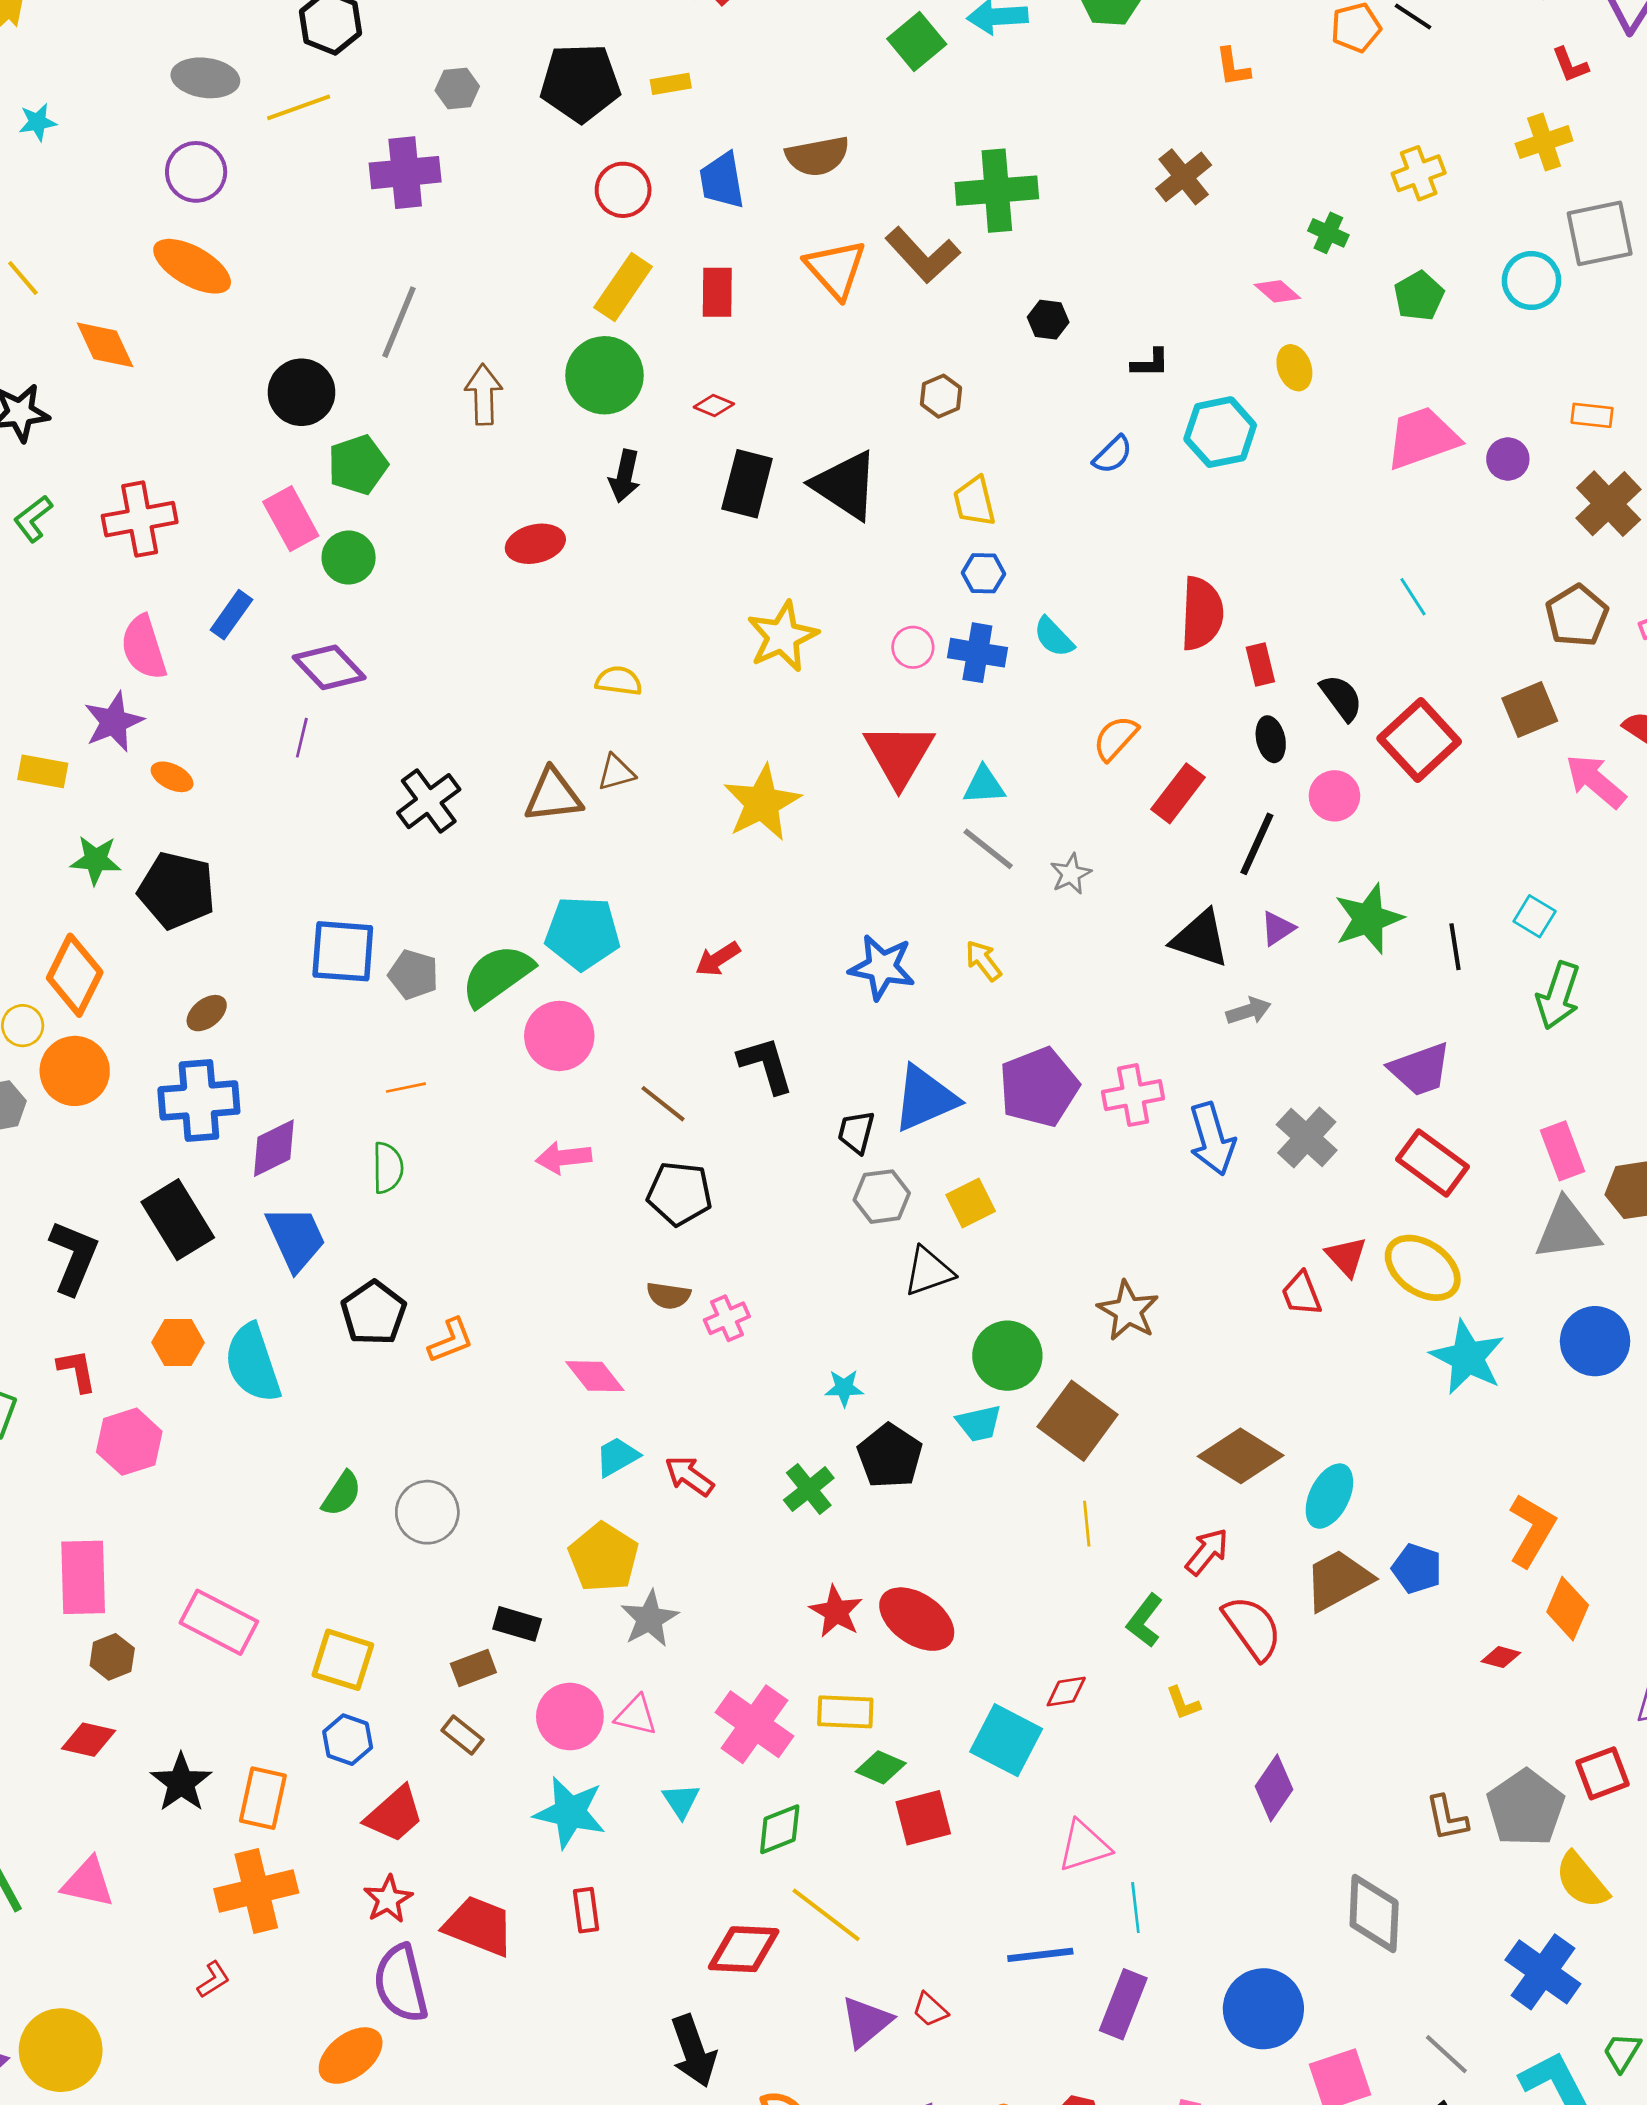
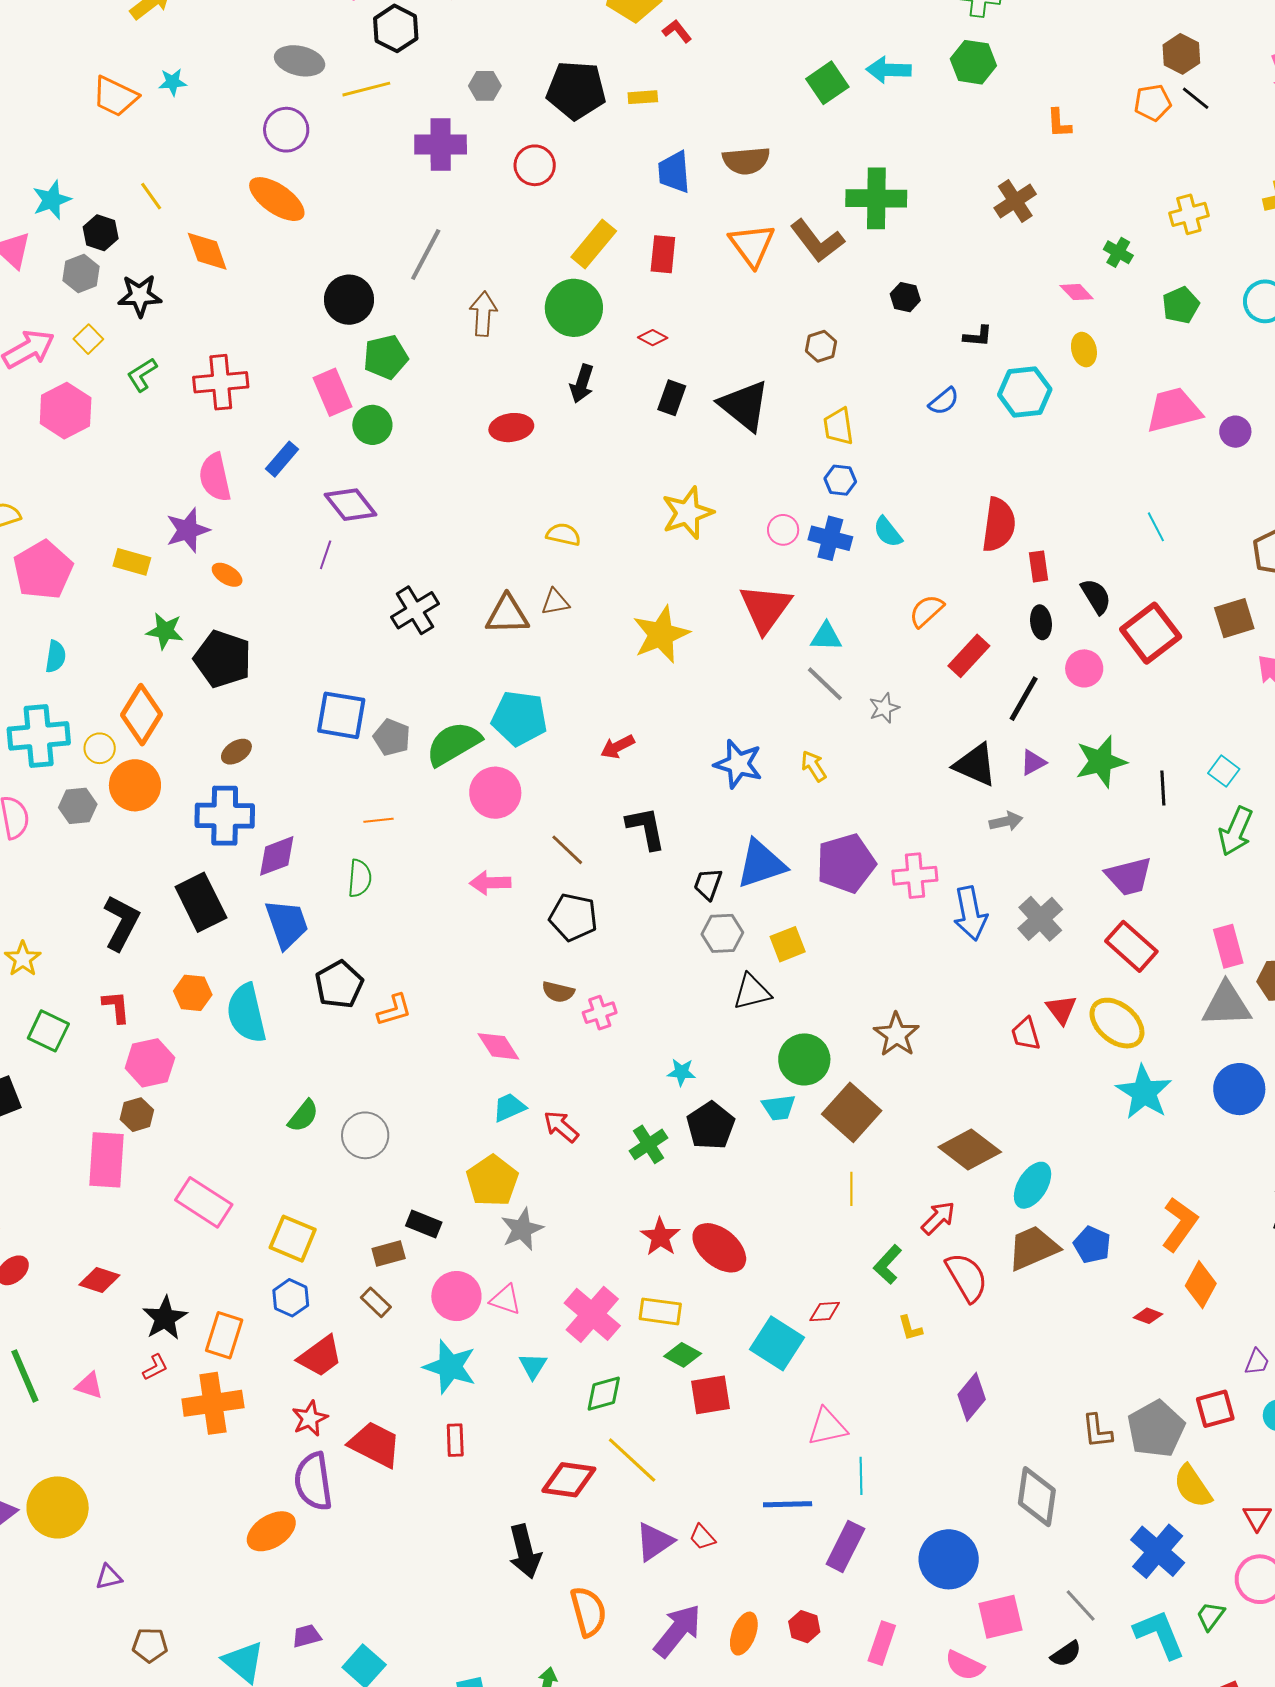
red circle: (623, 190) -> (535, 165), moved
black rectangle: (747, 484) -> (672, 398), size x0.7
brown hexagon: (112, 1657) -> (137, 1115), moved
pink triangle: (88, 1883) -> (89, 1386), size x0.7
red L-shape: (213, 1980) -> (155, 1367), moved

